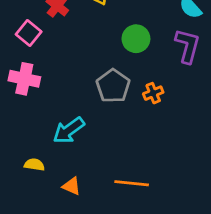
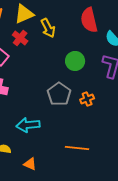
cyan arrow: (69, 130) -> (28, 125), turned 30
orange line: (132, 183) -> (77, 148), moved

